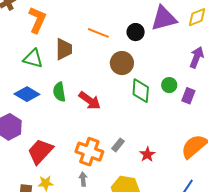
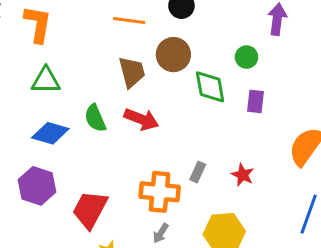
brown trapezoid: (64, 49) -> (132, 72), moved
green circle: (169, 85) -> (246, 57), moved
purple rectangle: (188, 96) -> (255, 101), moved
gray arrow: (83, 179) -> (161, 233), turned -128

